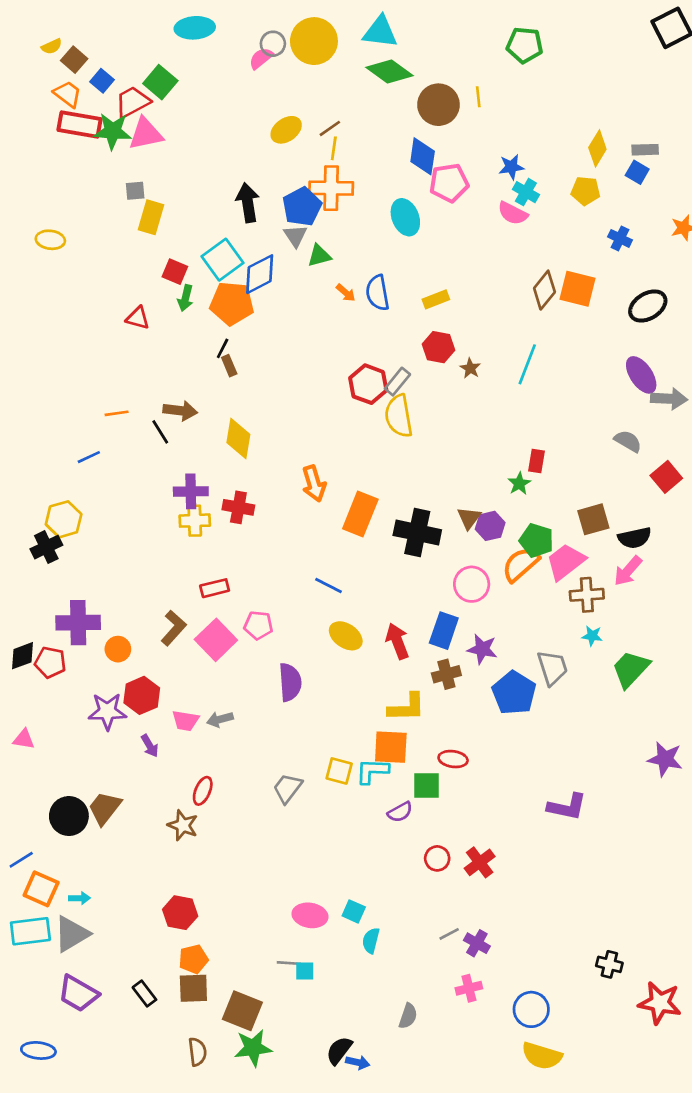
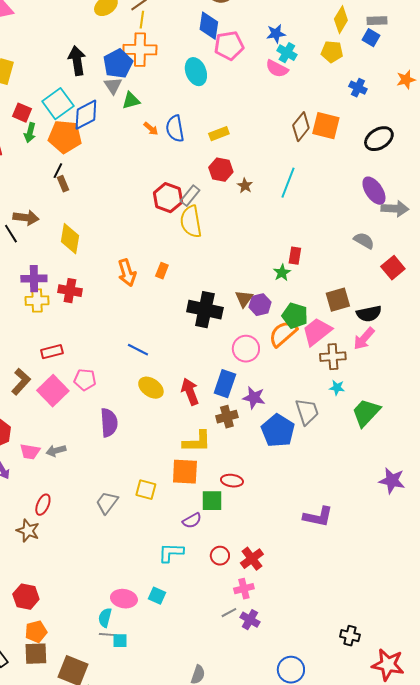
orange rectangle: (360, 514) -> (162, 271), moved, size x0.5
cyan L-shape: (372, 771) -> (171, 553), moved
cyan semicircle: (371, 941) -> (105, 618), moved
pink cross: (469, 988) -> (244, 589), moved

